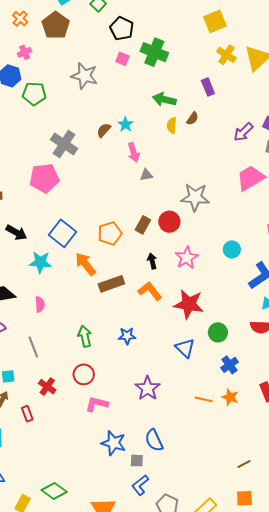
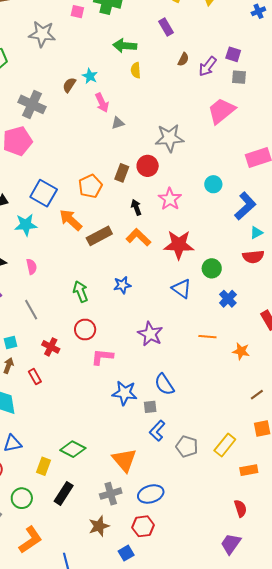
brown semicircle: (192, 119) -> (183, 59), moved
orange star: (230, 397) -> (241, 351), moved

